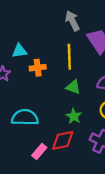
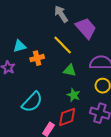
yellow line: (69, 57) -> (63, 45), turned -35
cyan semicircle: (25, 117) -> (32, 102), turned 140

